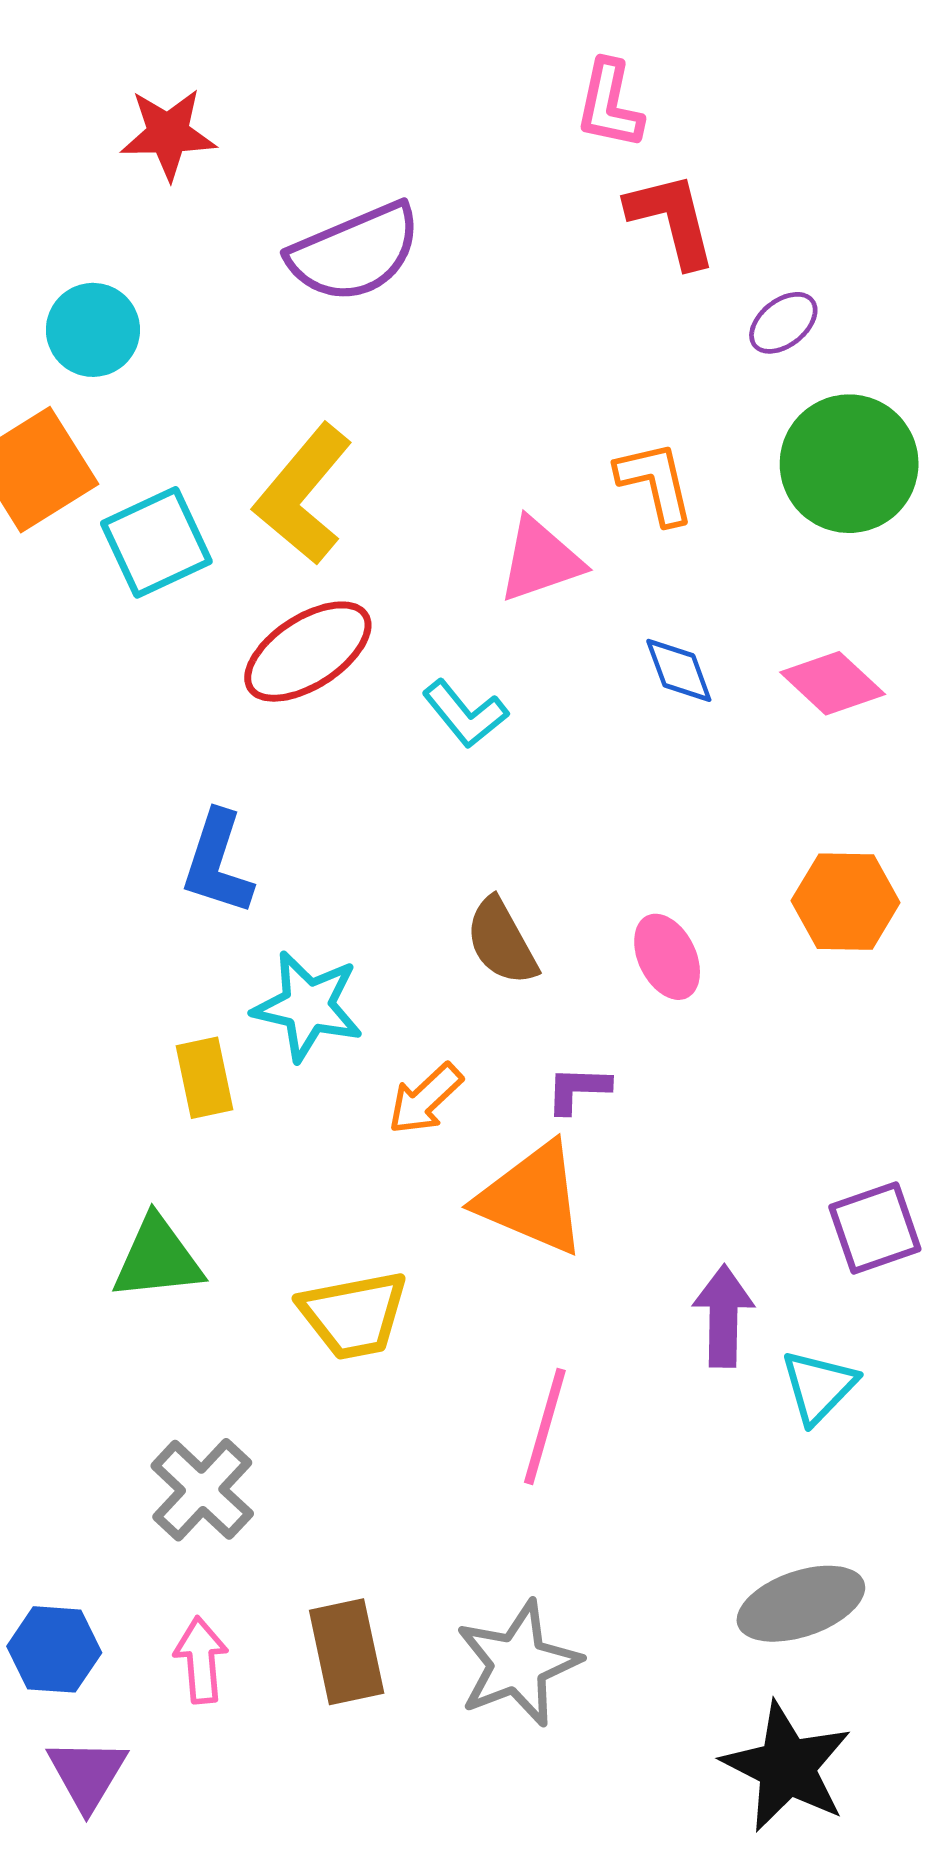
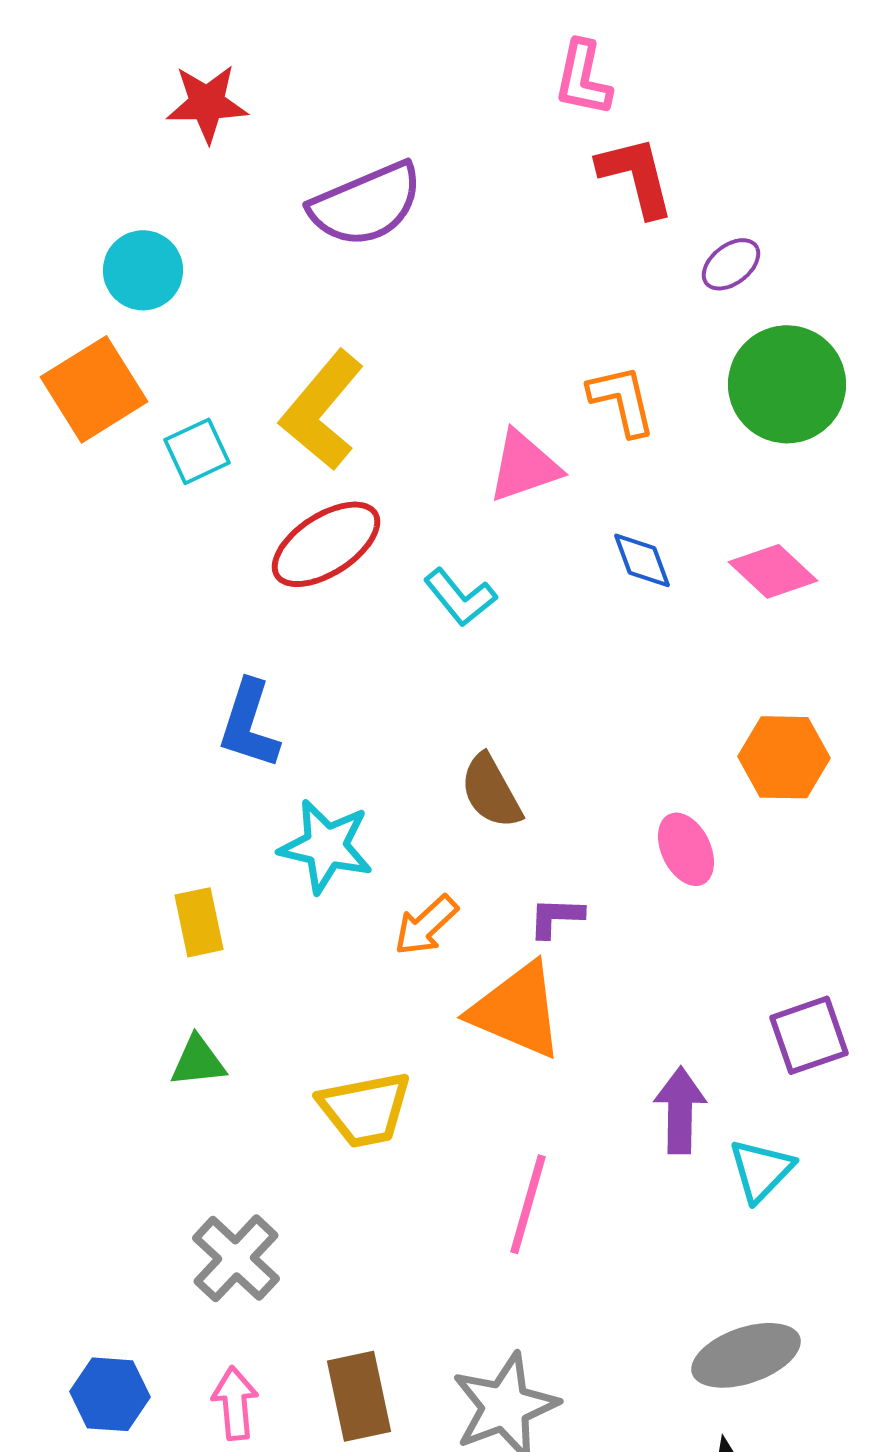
cyan square: (156, 542) -> (197, 451), size x0.7
pink ellipse: (667, 957) -> (686, 849), moved
yellow rectangle: (205, 1078) -> (199, 922), moved
green triangle: (158, 1259) -> (198, 1061), size x0.7

